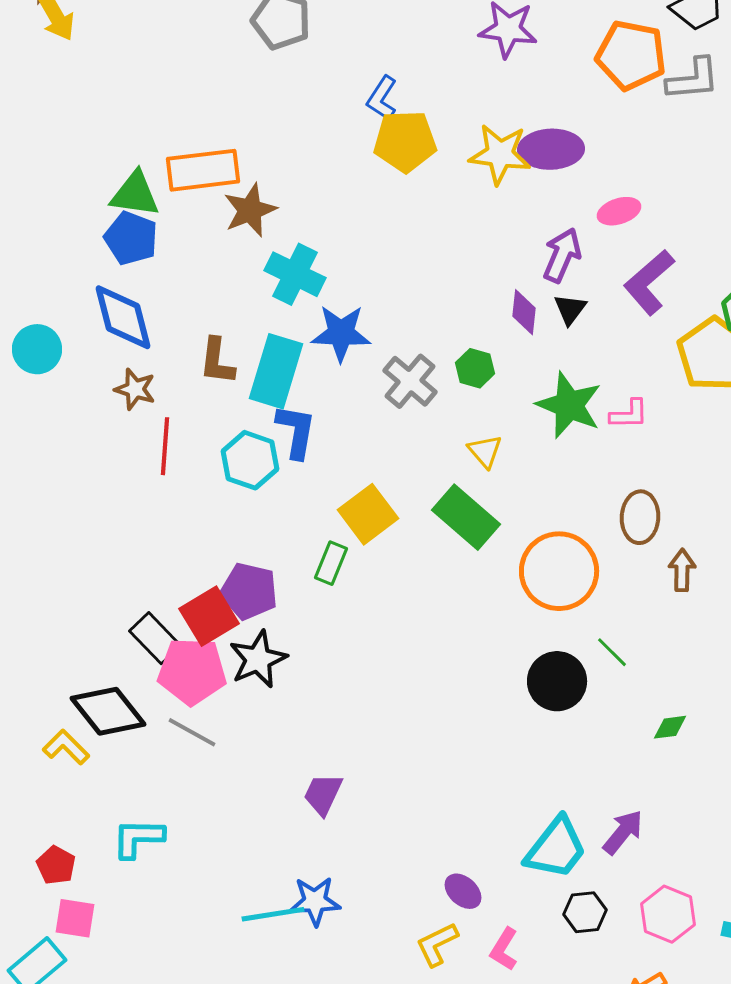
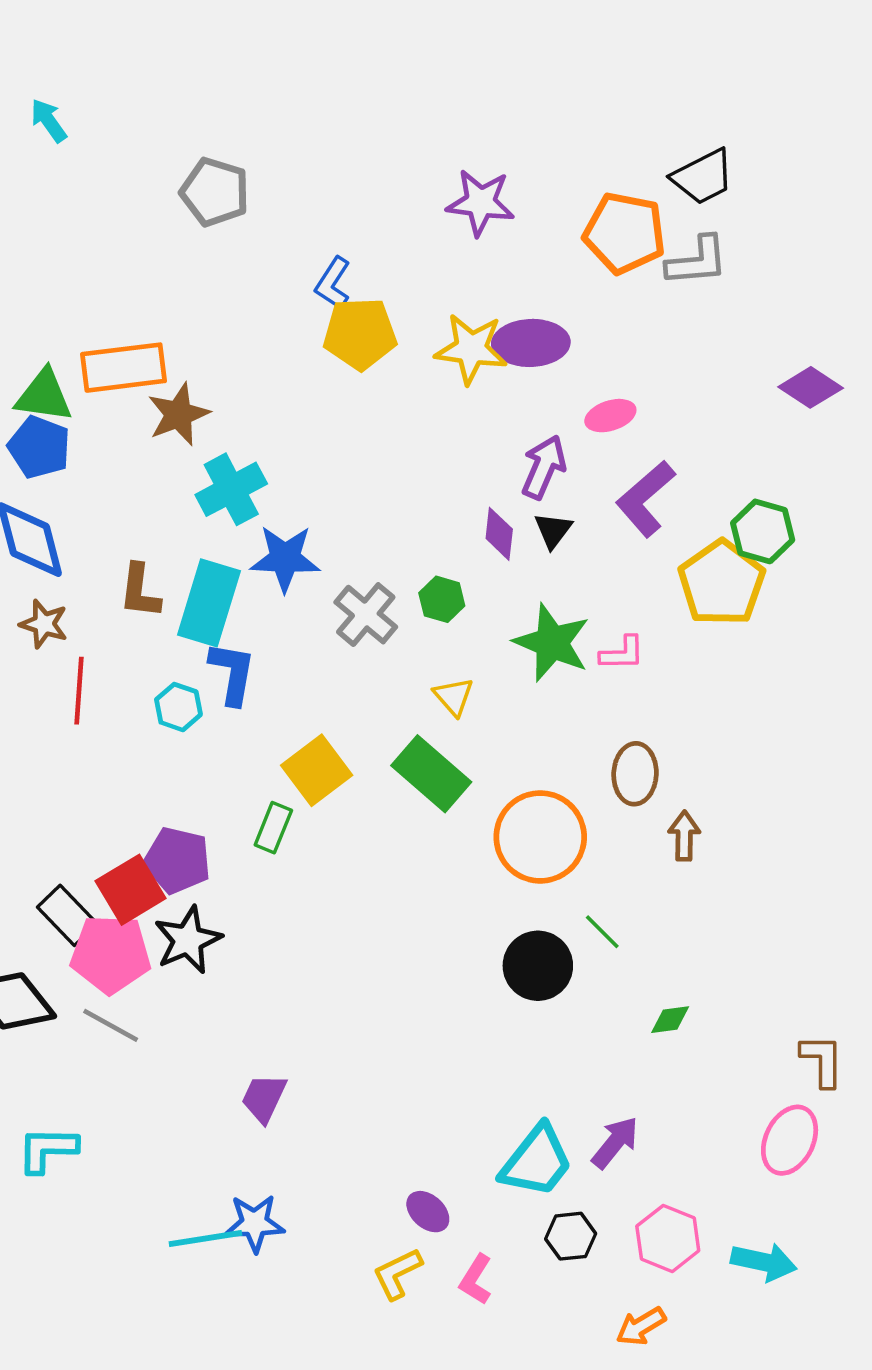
cyan cross: (295, 274) -> (231, 489), turned 36
cyan hexagon: (250, 460) -> (178, 707), size x0.7

